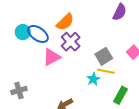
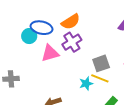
cyan circle: (23, 32) -> (29, 36), moved
blue ellipse: (38, 34) -> (42, 28), turned -35

